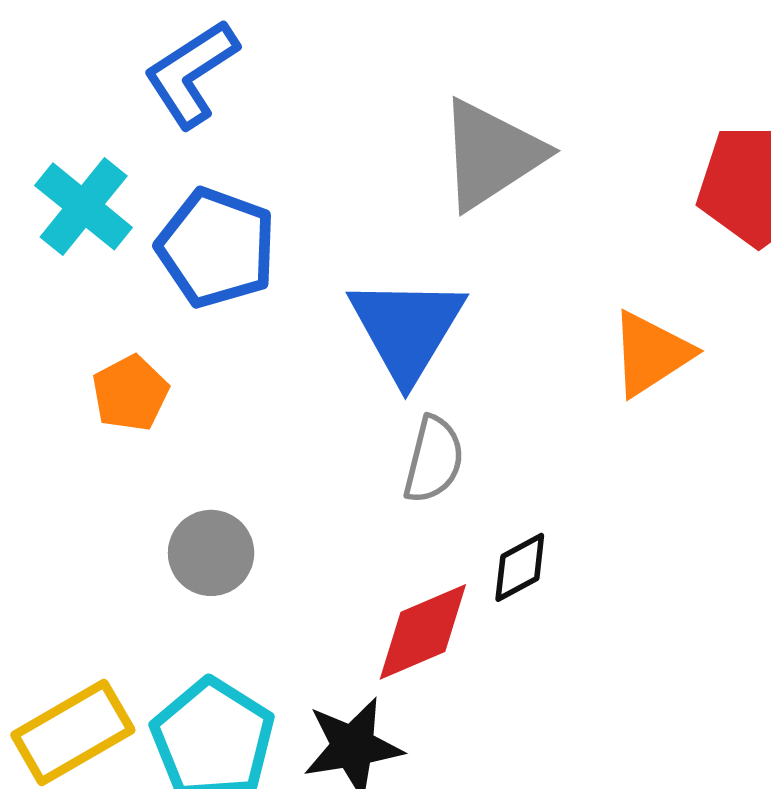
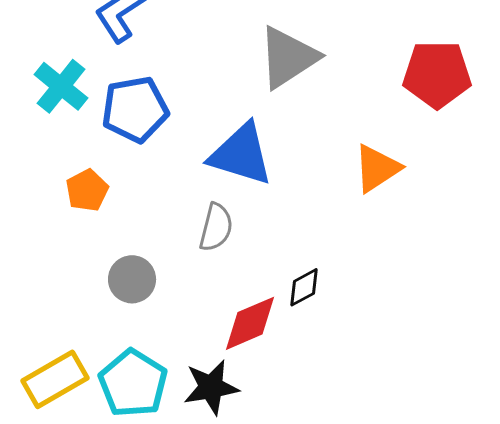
blue pentagon: (216, 248) -> (135, 109), turned -30
blue triangle: (407, 329) -> (241, 154), turned -44
gray semicircle: (434, 460) -> (216, 227), moved

